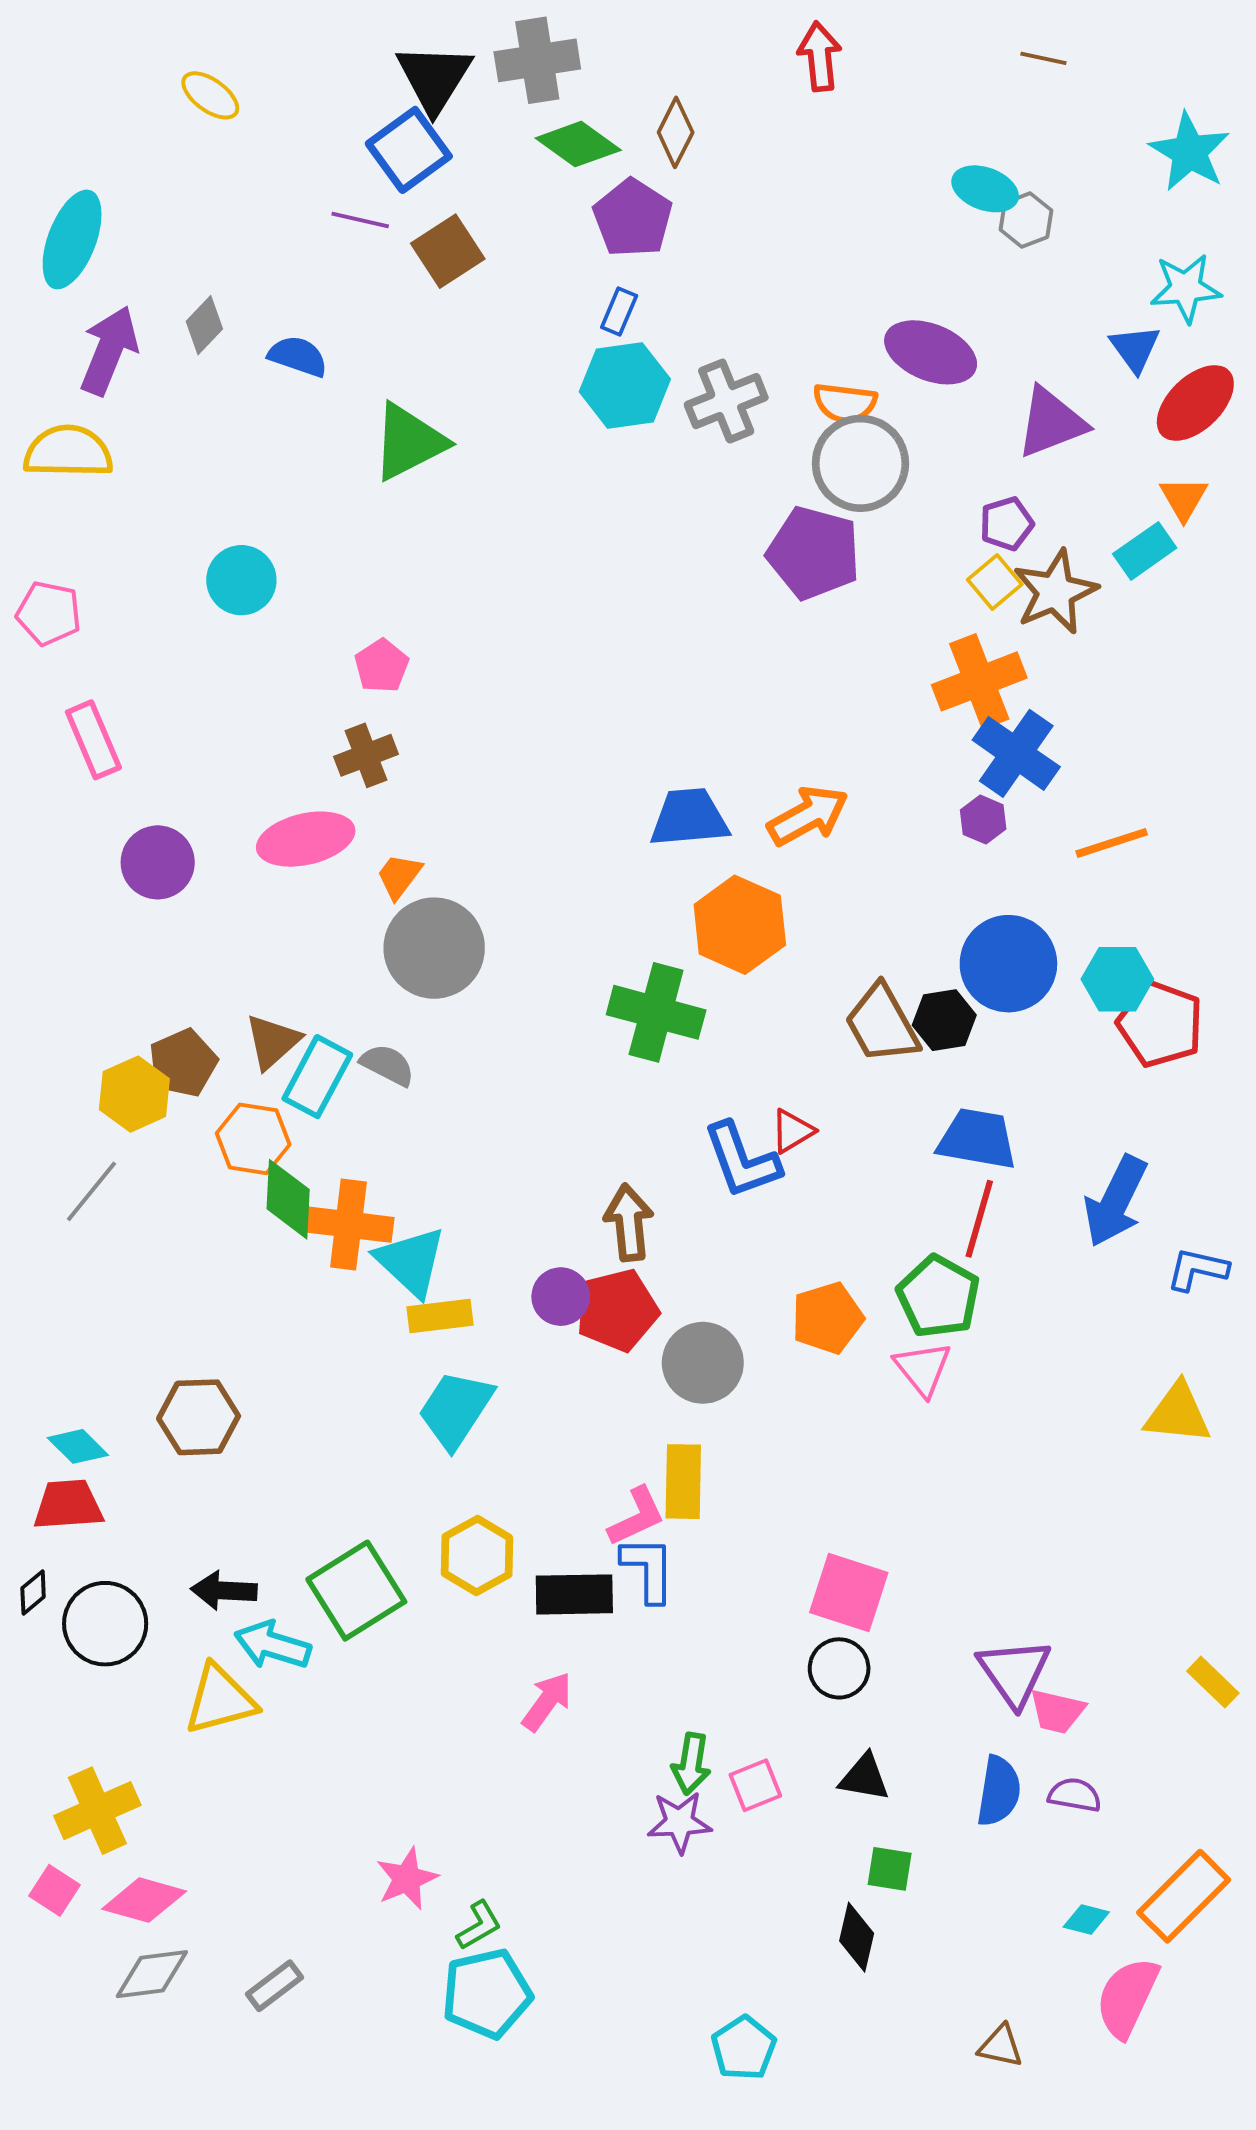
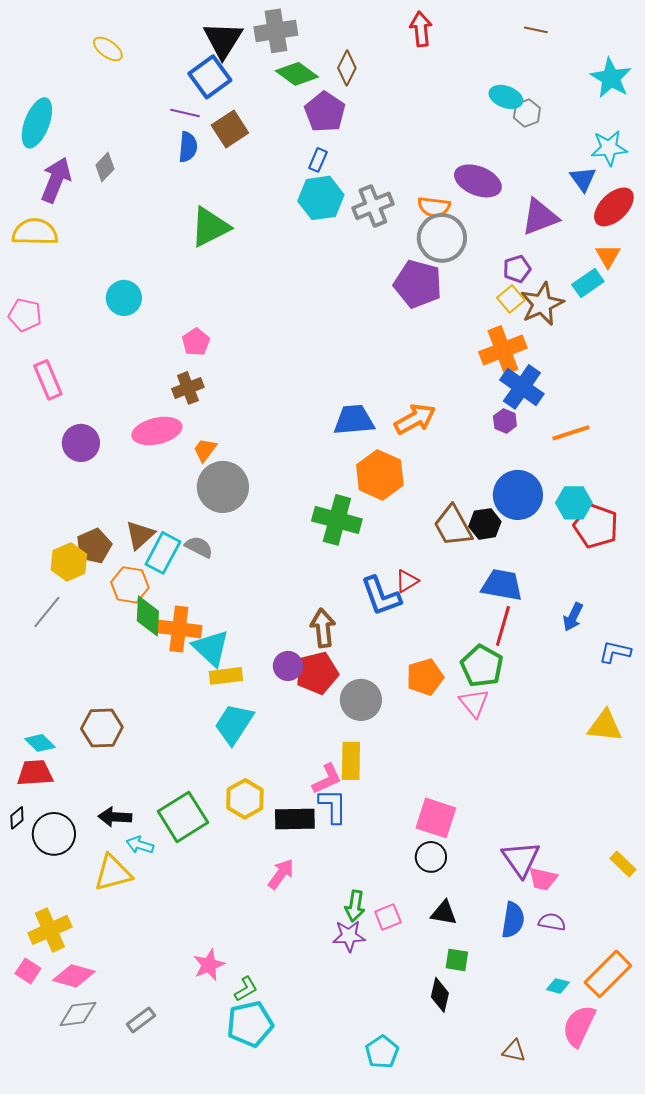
blue semicircle: (298, 356) -> (188, 147), moved, turned 76
blue arrow: (1116, 1201) -> (573, 617), size x0.6
cyan arrow: (273, 1645) -> (140, 845), size x0.7

